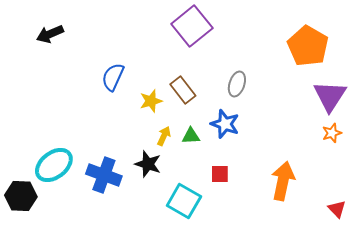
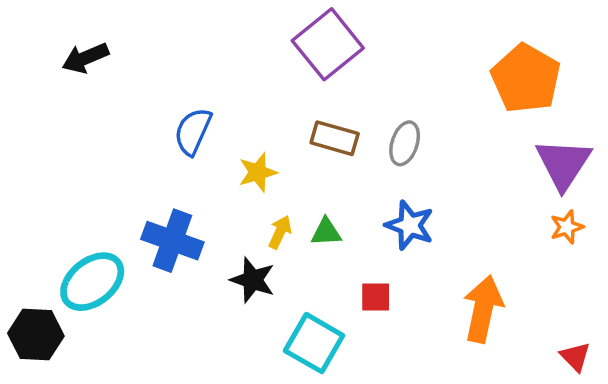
brown rectangle: (183, 90) -> (335, 138), moved, turned -36
blue star: (225, 124) -> (410, 225), moved
blue cross: (104, 175) -> (172, 241), moved

